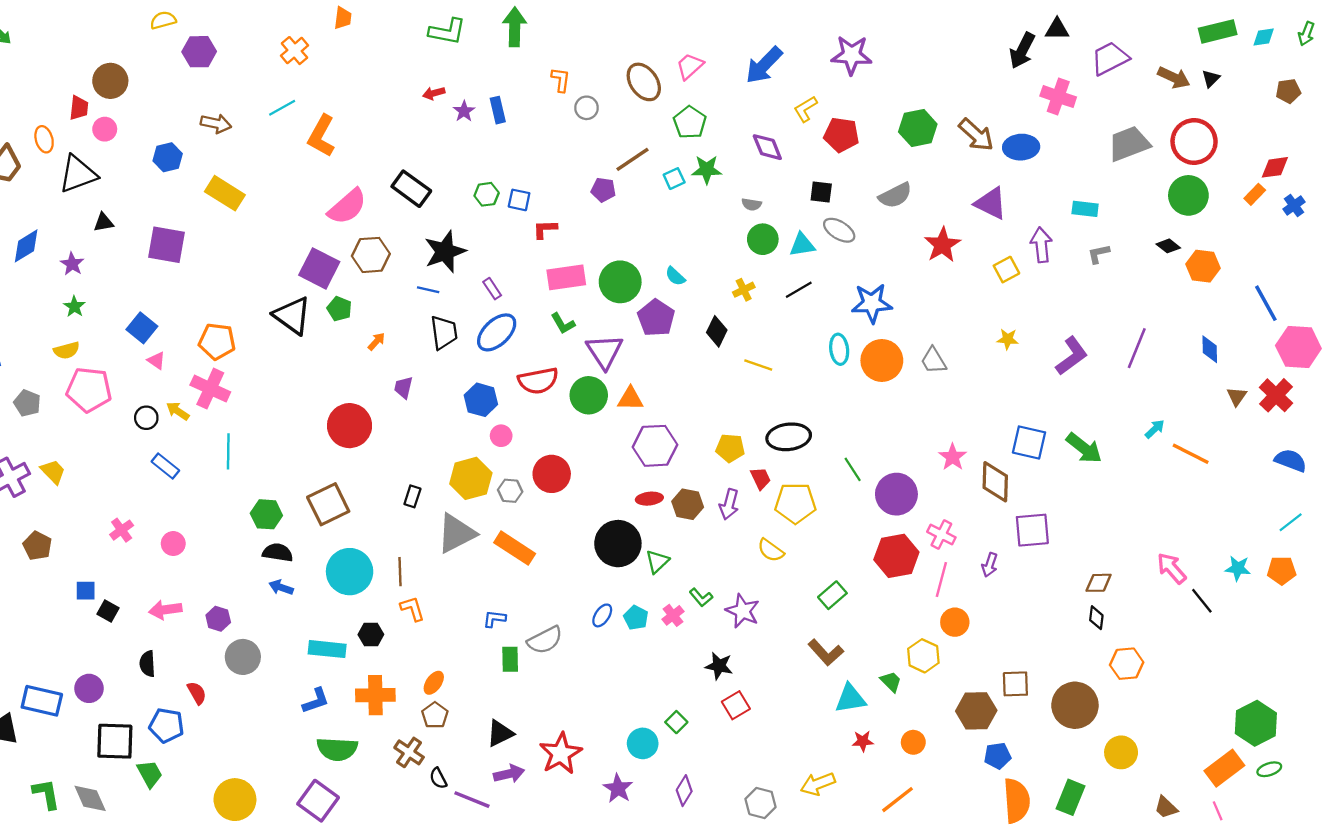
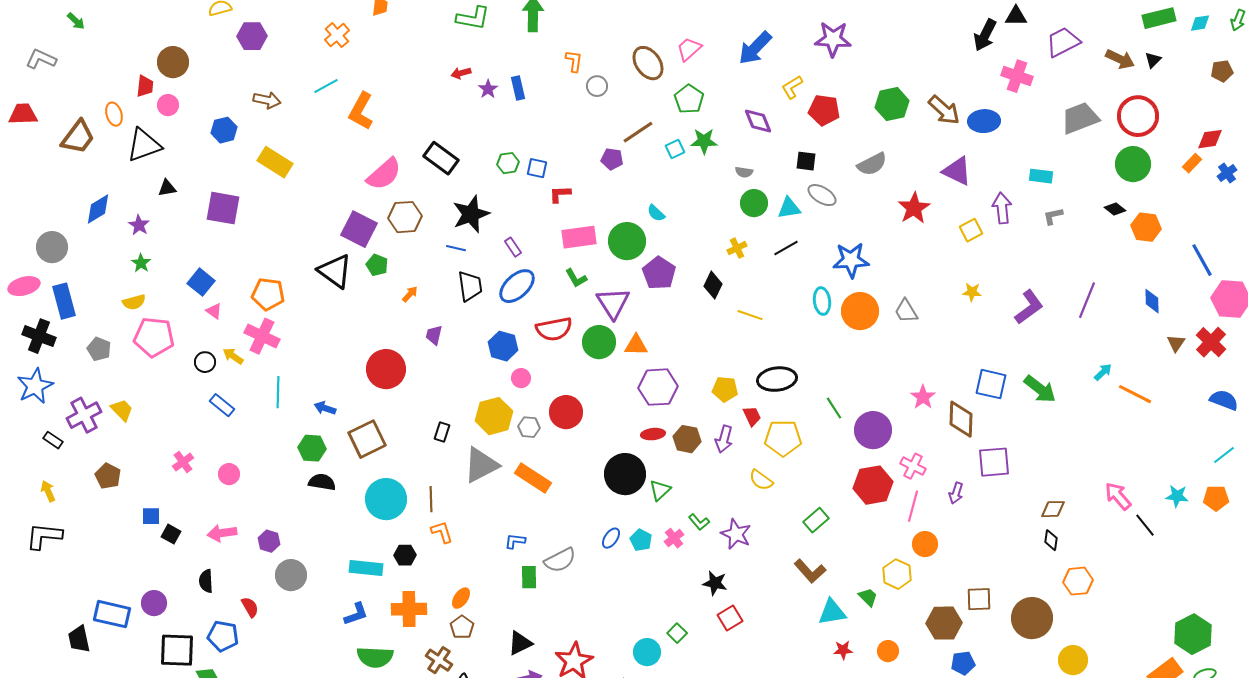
cyan semicircle: (675, 276) -> (656, 213), moved
blue arrow: (281, 587) -> (325, 408), moved

